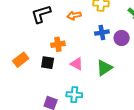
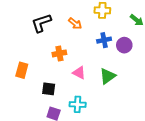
orange arrow: (74, 15) -> (75, 23), turned -128
orange rectangle: (21, 60) -> (22, 70), turned -35
black square: (48, 63) -> (49, 89), moved

